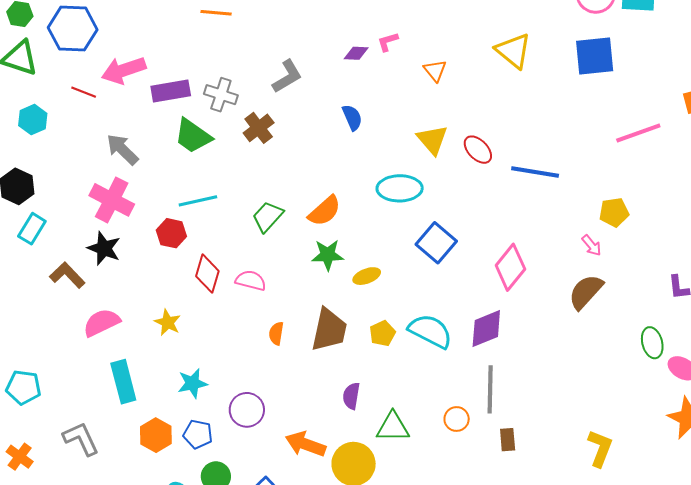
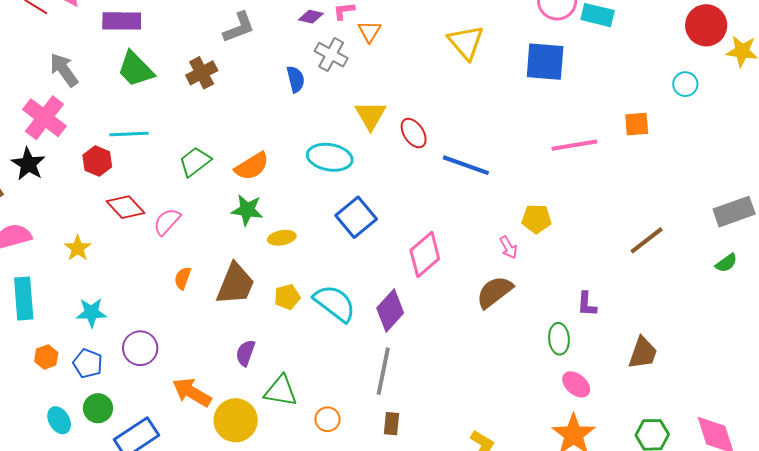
orange triangle: (435, 71) -> (369, 31), moved
gray cross: (221, 95) -> (331, 55), moved
red diamond: (207, 274) -> (125, 207), turned -69
pink semicircle: (251, 280) -> (167, 222), turned -72
purple diamond: (486, 328) -> (390, 311), turned -36
green ellipse: (652, 343) -> (559, 339), moved
orange circle: (457, 419) -> (327, 419), moved
orange hexagon: (156, 435) -> (46, 357), size x0.7

